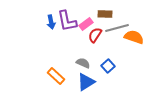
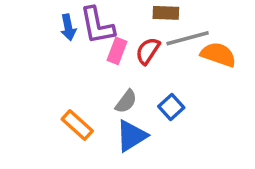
pink rectangle: (86, 24) -> (117, 51), moved, turned -32
gray semicircle: (83, 63) -> (126, 102), turned 104

